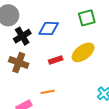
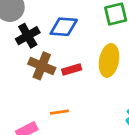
yellow ellipse: (83, 52) -> (109, 60), turned -45
brown cross: (19, 63) -> (42, 66), moved

